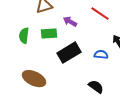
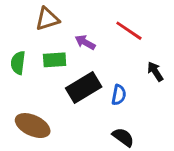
blue semicircle: (101, 55) -> (119, 95), moved, turned 96

